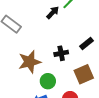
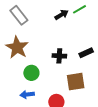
brown star: (30, 62) -> (17, 47), moved, turned 30
green circle: (48, 81) -> (31, 73), moved

